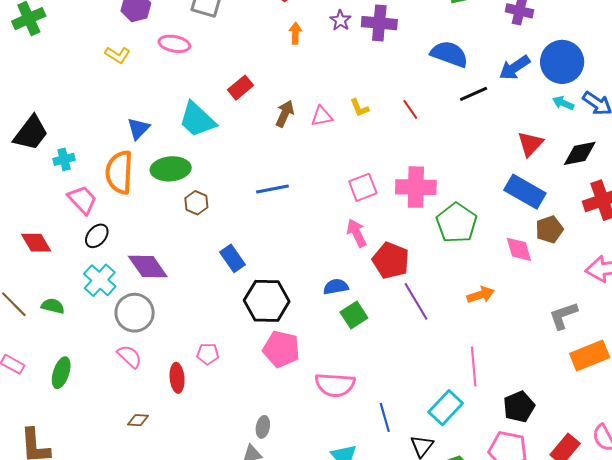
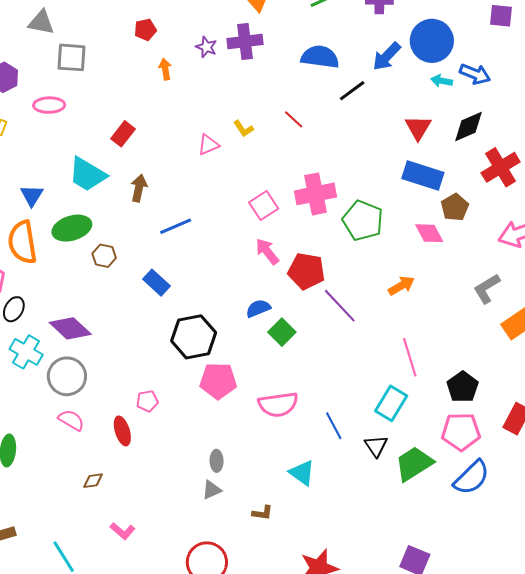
brown arrow: (285, 114) -> (139, 188), moved
blue rectangle: (233, 258) -> (157, 283), moved

